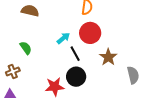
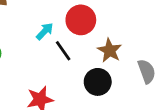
black circle: (76, 77) -> (98, 82), moved

